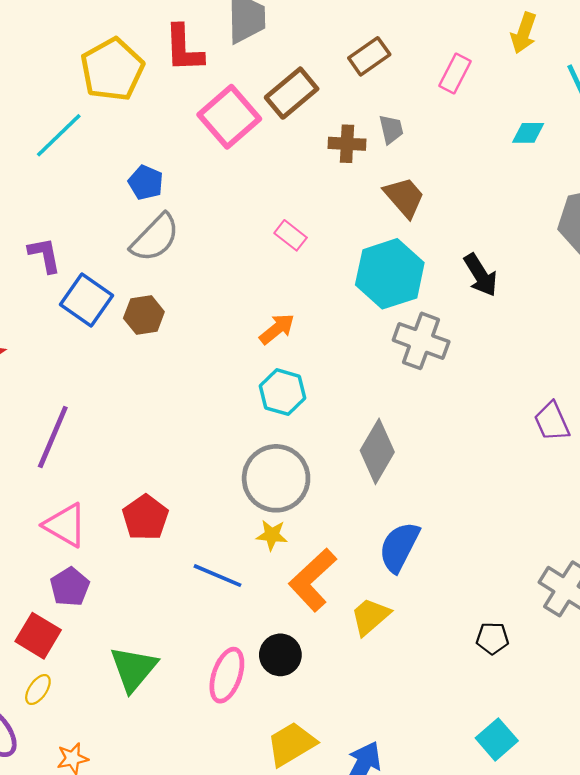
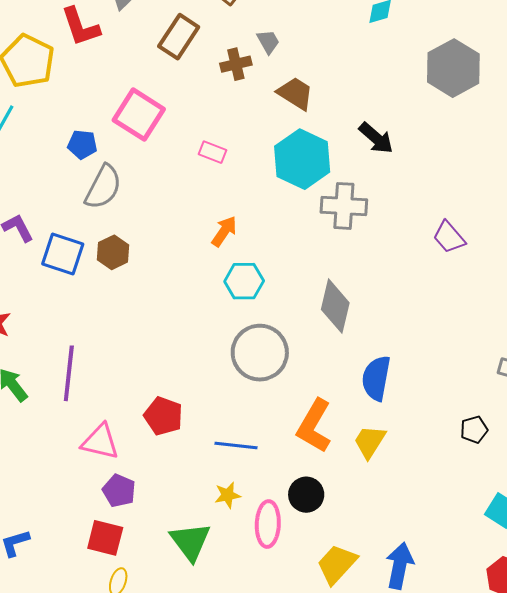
pink square: (229, 117) -> (139, 115), moved
purple trapezoid: (552, 422) -> (449, 237), moved
yellow star: (272, 535) -> (228, 495), moved

